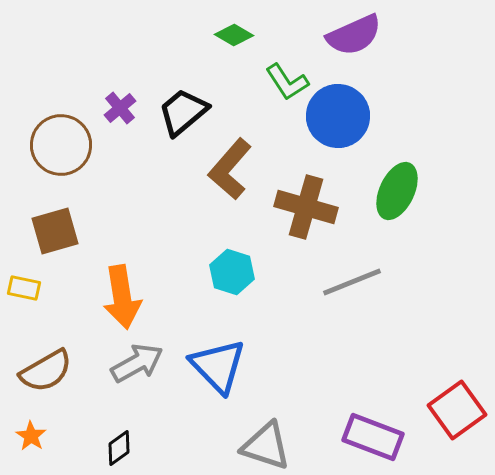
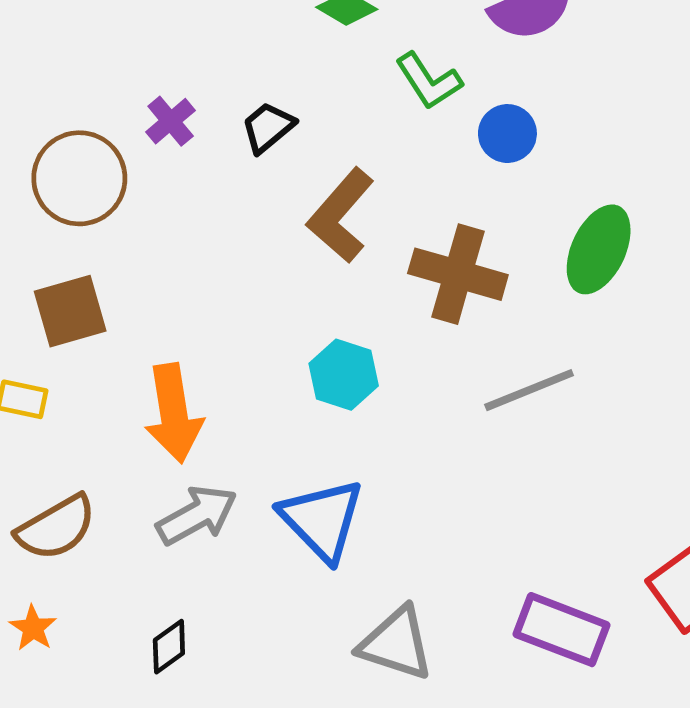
black trapezoid: (183, 112) -> (268, 127), size x0.7
blue circle: (338, 116) -> (507, 134), size x0.6

